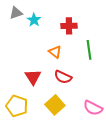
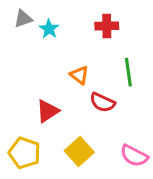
red cross: (69, 26) -> (107, 26), moved
red triangle: (33, 77) -> (48, 111), turned 30
red semicircle: (63, 77) -> (102, 102), moved

